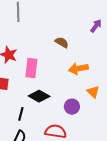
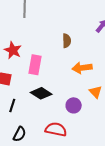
brown semicircle: (62, 42) -> (67, 41), turned 56
black line: (21, 114) -> (12, 106), moved

